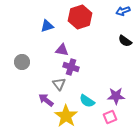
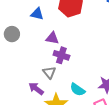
blue triangle: (47, 26) -> (37, 14), turned 32
gray circle: (22, 62) -> (12, 34), moved

